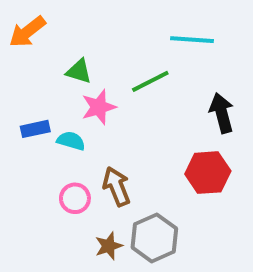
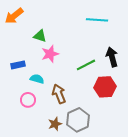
green line: (150, 81) -> (86, 65), moved
cyan semicircle: (71, 141) -> (37, 79), moved
pink circle: (75, 198) -> (28, 100), moved

